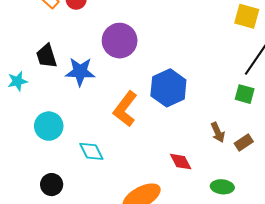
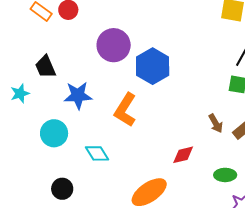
blue star: (80, 72) -> (78, 95), moved
blue hexagon: (168, 88) -> (153, 66), moved
red diamond: (181, 162) -> (183, 155), turned -70

